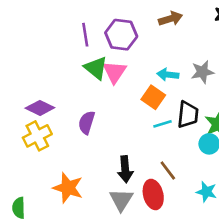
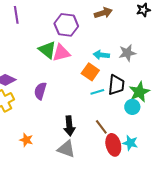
purple line: (85, 35) -> (16, 15), moved
pink triangle: (115, 72) -> (61, 53), turned 42
orange star: (68, 188) -> (26, 140), size x0.6
red ellipse: (153, 194) -> (113, 145), moved
gray triangle: (121, 200) -> (66, 149), turned -42

